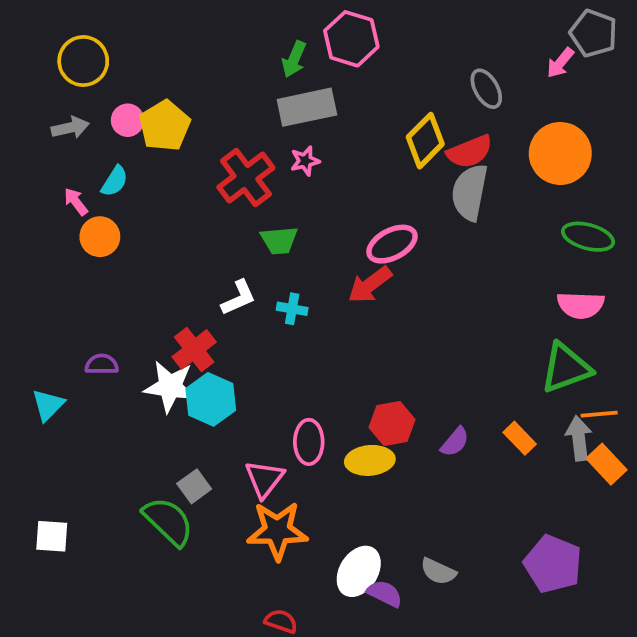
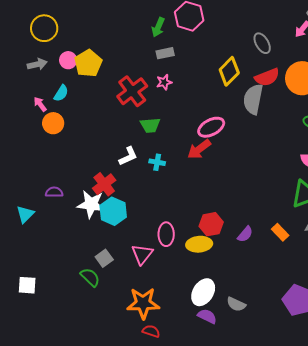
gray rectangle: (307, 107) -> (165, 53), size x0.6
red semicircle: (470, 152) -> (267, 77), moved
green semicircle: (168, 521) -> (90, 277), size x0.7
orange star: (277, 531) -> (143, 303), moved
white ellipse: (359, 571) -> (203, 292), moved

